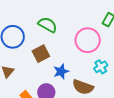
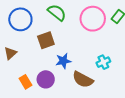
pink circle: (88, 40) -> (93, 19), moved

